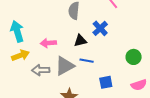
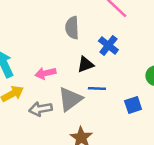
blue square: (106, 82) -> (133, 105), moved

